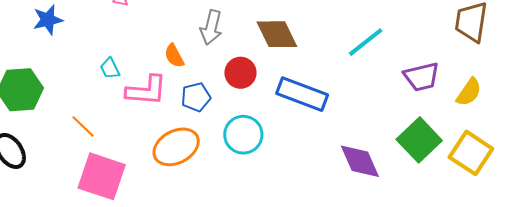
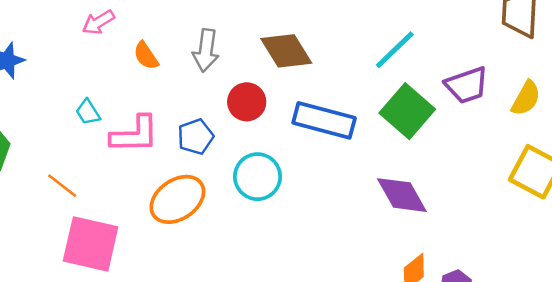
orange semicircle: (174, 56) -> (146, 56), moved
green square: (419, 140) -> (407, 111), moved

